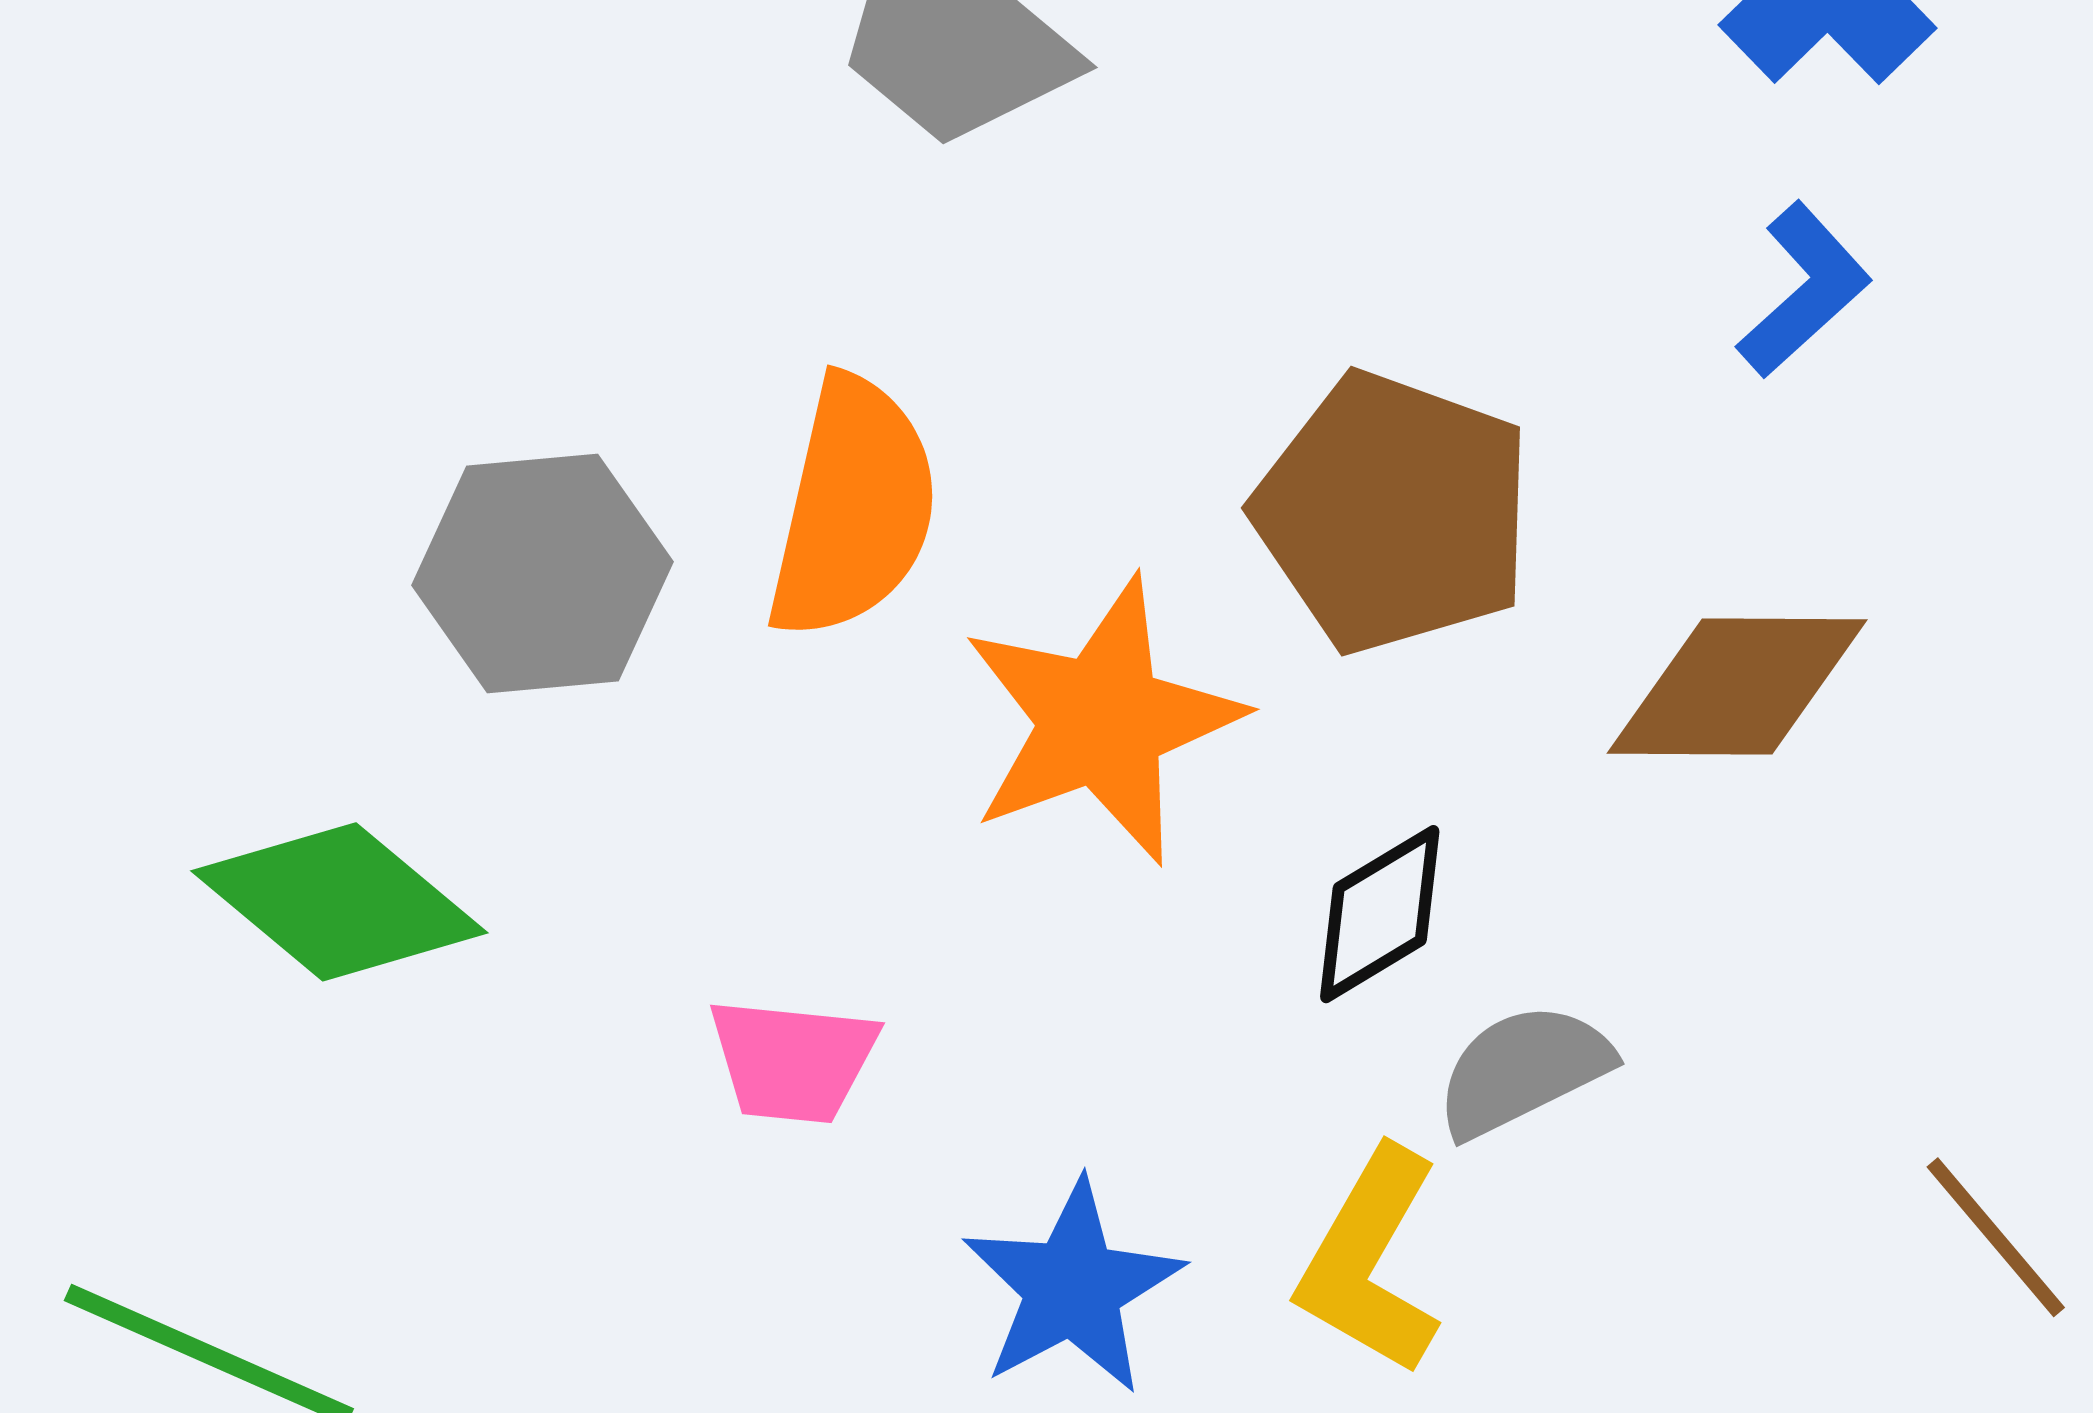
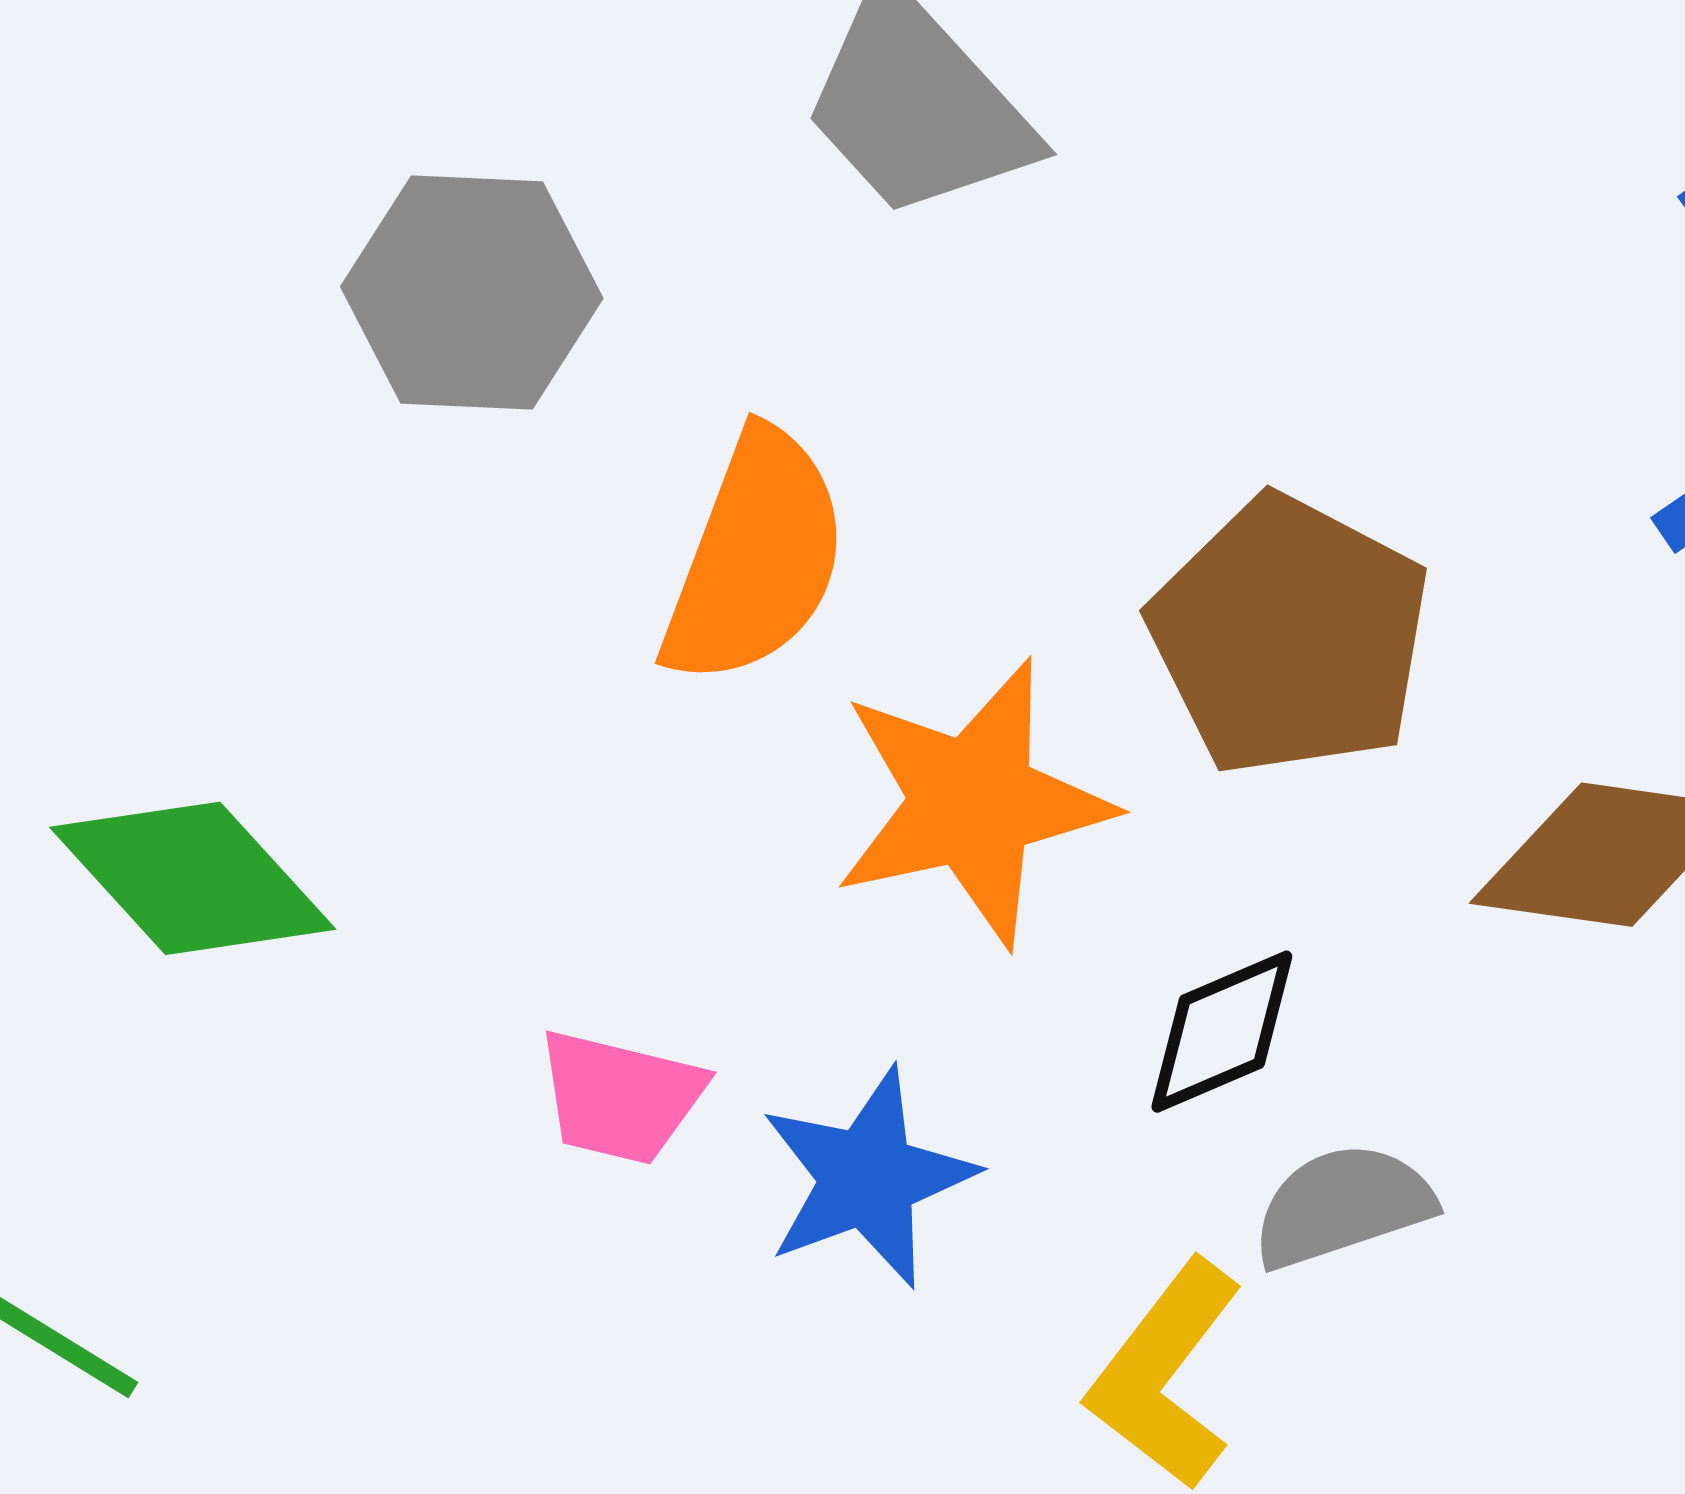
gray hexagon: (543, 573) -> (472, 293), moved
blue star: (1073, 1288) -> (868, 1178), moved

